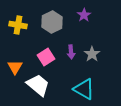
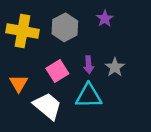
yellow cross: (18, 25) -> (22, 31), size x1.4
cyan triangle: (84, 89) -> (89, 96), moved, turned -30

